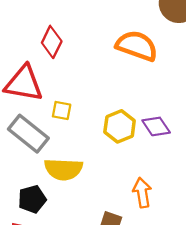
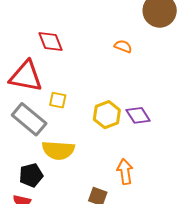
red diamond: (52, 42) -> (51, 41), turned -48
orange semicircle: (137, 46) -> (123, 46), size x0.5

